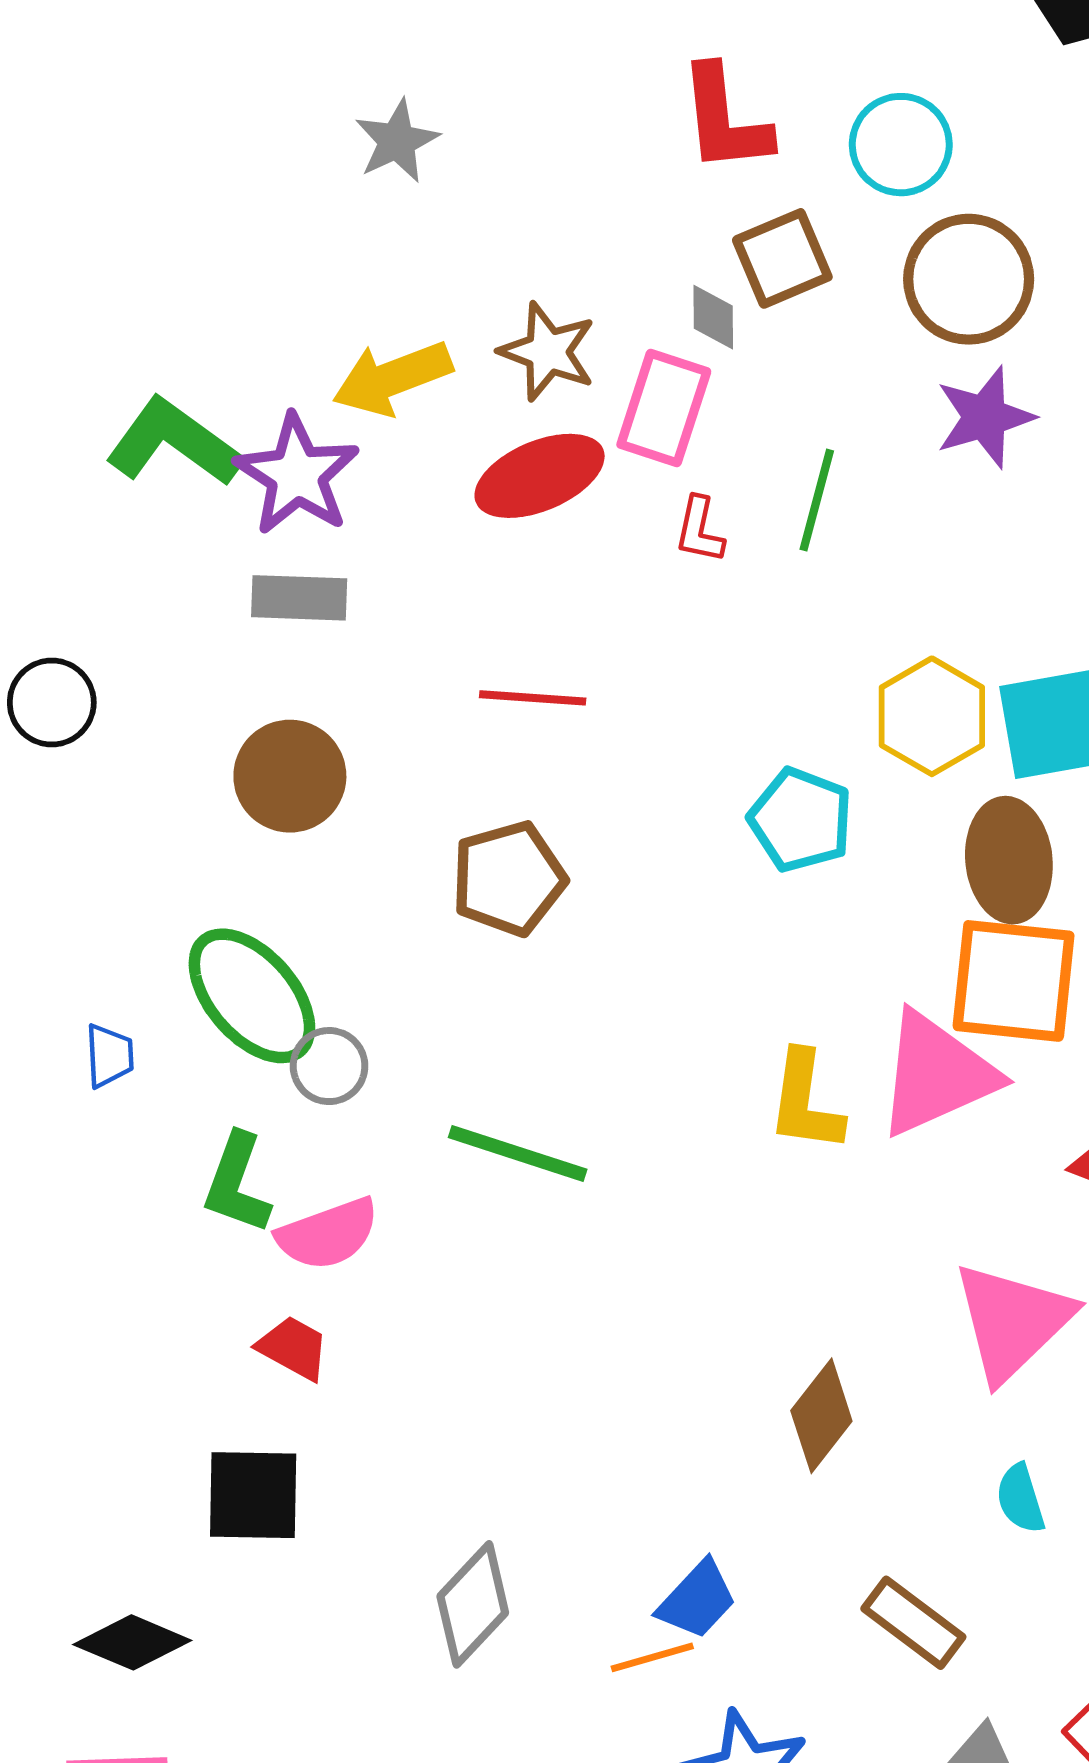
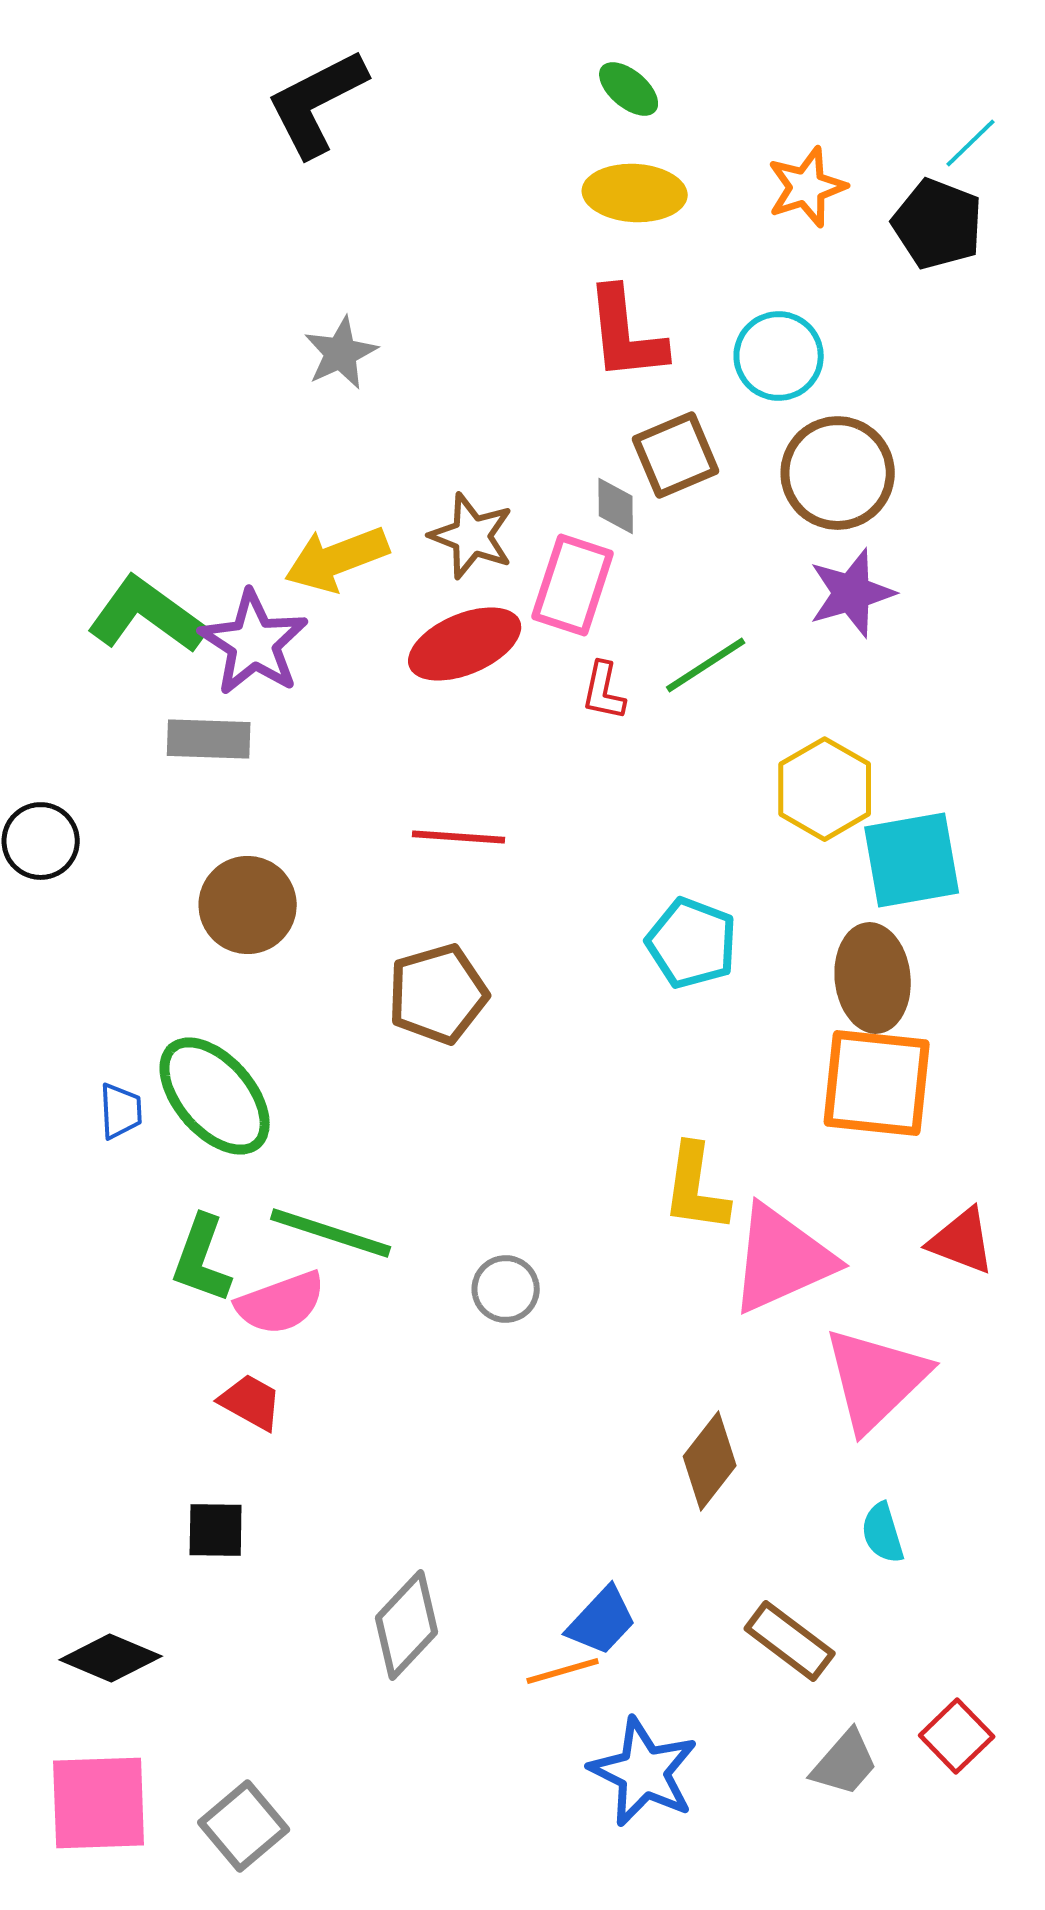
green line: (817, 500) -> (706, 665), turned 42
gray rectangle: (299, 598) -> (209, 739), moved
yellow hexagon: (932, 716) -> (825, 789), moved
blue trapezoid: (109, 1056) -> (121, 1111), moved
gray circle: (329, 1066) -> (506, 1289), moved
pink triangle: (936, 1074) -> (782, 1259), moved
green line: (518, 1153) -> (331, 1233), moved
black square: (253, 1495) -> (216, 1530), size x0.7

